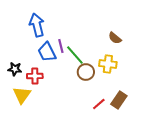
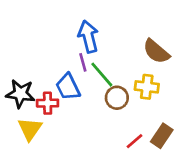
blue arrow: (37, 25) -> (88, 37), moved
brown semicircle: (115, 38) -> (156, 52), size x1.5
blue trapezoid: (47, 52) -> (68, 87), moved
black star: (15, 69) -> (20, 94), size x1.5

